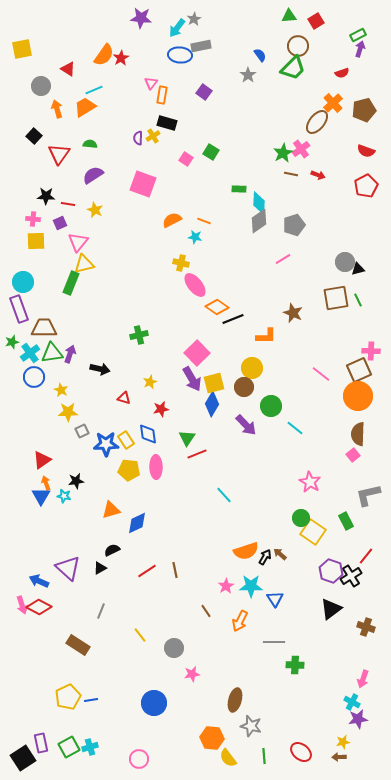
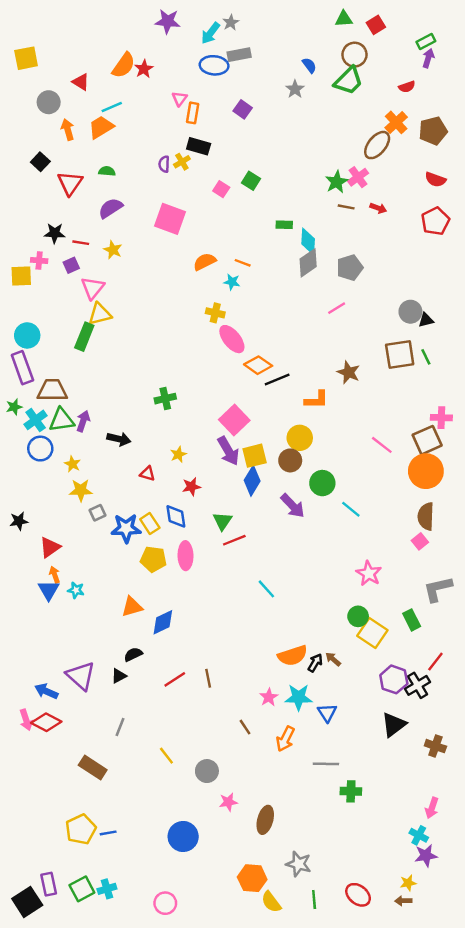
yellow square: (36, 241) -> (21, 276), moved
black star: (76, 481) -> (19, 521), moved
brown ellipse: (235, 700) -> (265, 820), moved

